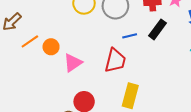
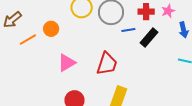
blue line: (130, 36) -> (128, 30), moved
orange circle: (51, 47) -> (51, 29), moved

